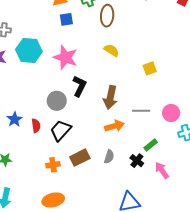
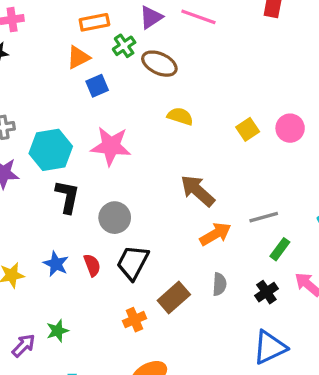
brown ellipse: (107, 16) -> (159, 64), turned -55
black L-shape: (79, 86) -> (67, 197), moved
brown arrow: (110, 97) -> (198, 191), turned 135
gray line: (141, 111) -> (264, 217), moved
pink circle: (171, 113) -> (290, 128), moved
black cross: (137, 161) -> (266, 292), moved, turned 32

